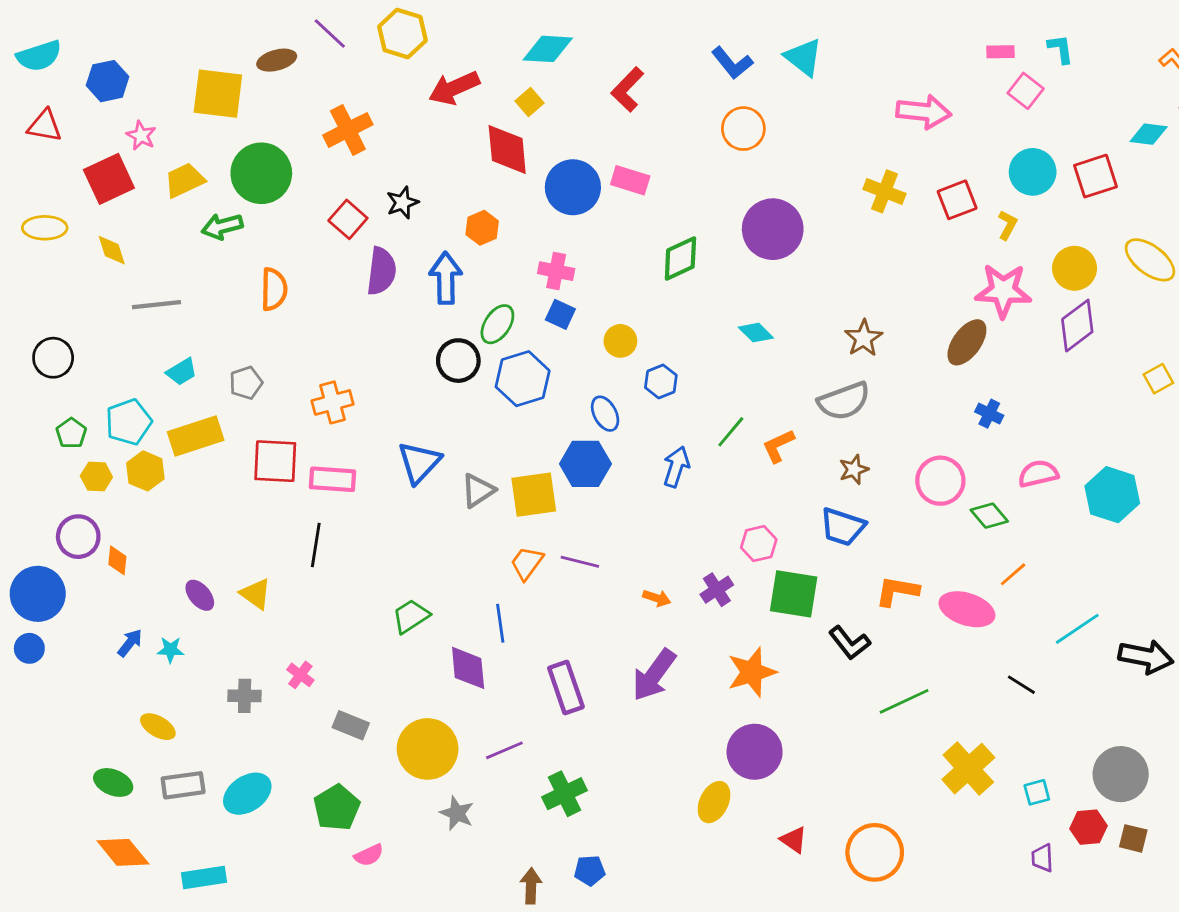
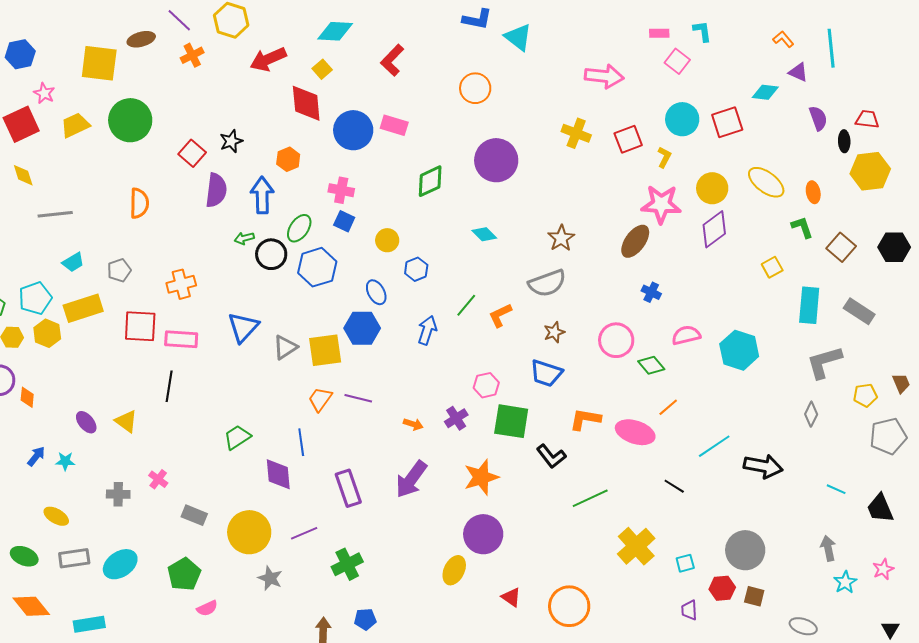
blue L-shape: (732, 63) -> (477, 19), moved, turned -40
orange cross: (348, 130) -> (192, 55), moved, size x0.7
green arrow: (222, 226) -> (244, 238), moved, size x0.7

